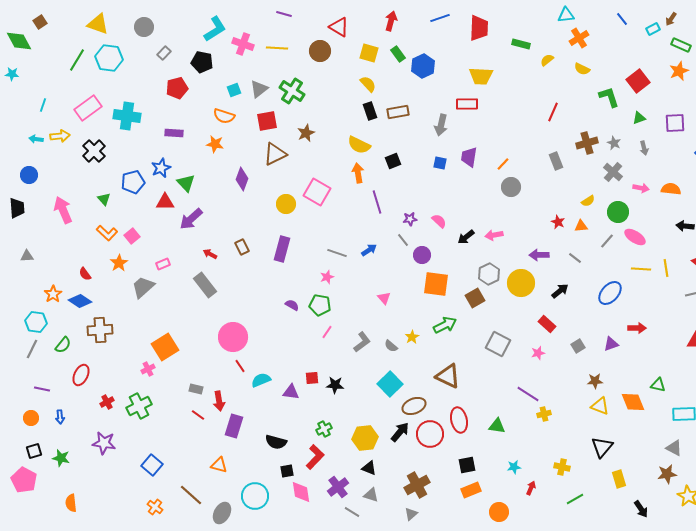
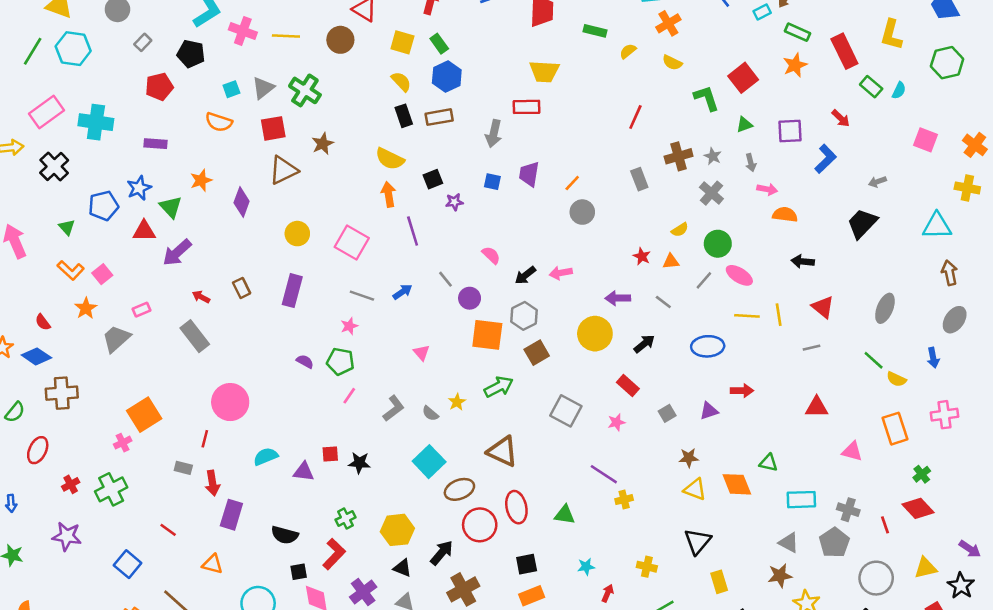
blue hexagon: (423, 66) -> (447, 77), moved
orange star: (215, 144) -> (201, 180), moved, turned -30
pink arrow: (641, 188) -> (767, 189), moved
pink square: (317, 192) -> (352, 242), moved
purple star: (410, 219) -> (454, 202), moved
gray hexagon: (489, 274) -> (524, 316), moved
blue ellipse: (610, 293) -> (708, 346), turned 45
red line: (240, 366) -> (205, 439), moved, turned 48
red line: (198, 415) -> (168, 530), moved
black arrow: (400, 432) -> (442, 553), moved

